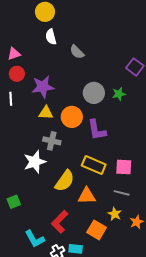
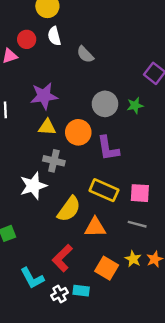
red circle: (17, 74) -> (27, 39), moved
yellow star: (115, 214) -> (133, 259), moved

